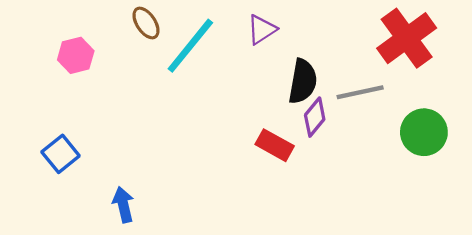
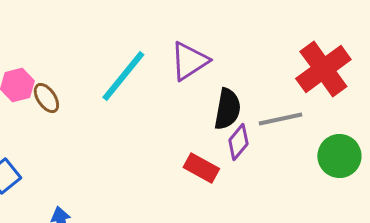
brown ellipse: (146, 23) -> (46, 98), moved
purple triangle: (262, 29) -> (189, 61), size x1.4

